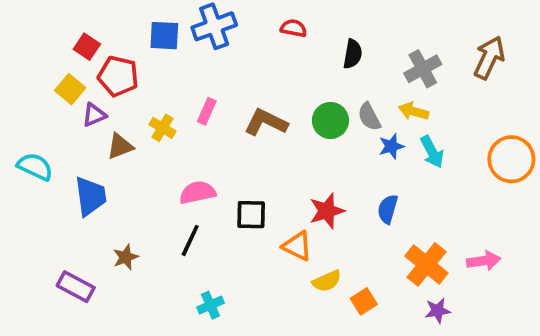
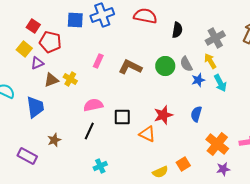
red semicircle: (294, 28) -> (145, 16), size x1.6
yellow arrow: (414, 111) -> (210, 61), turned 42
yellow cross: (162, 128) -> (70, 79), moved
yellow semicircle: (327, 281) -> (160, 172), moved

